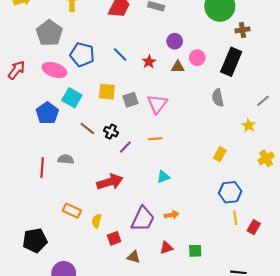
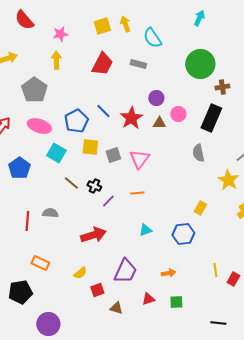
blue pentagon: (82, 55) -> (76, 121), moved, turned 30
red star: (149, 62) -> (131, 118), size x1.6
blue pentagon: (47, 113) -> (19, 168), moved
yellow star: (249, 125) -> (228, 180), size x1.5
blue hexagon: (230, 192) -> (183, 234), moved
orange rectangle: (72, 211) -> (40, 263), moved
orange arrow: (172, 215) -> (168, 273), moved
yellow semicircle: (97, 221) -> (80, 273), turned -144

